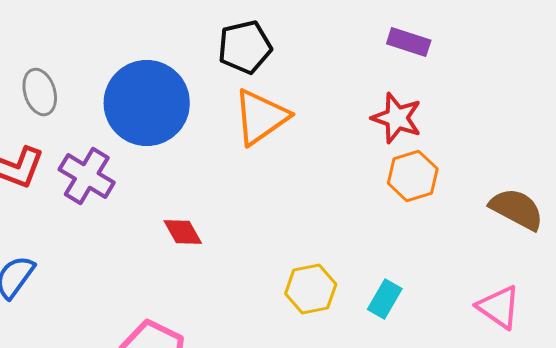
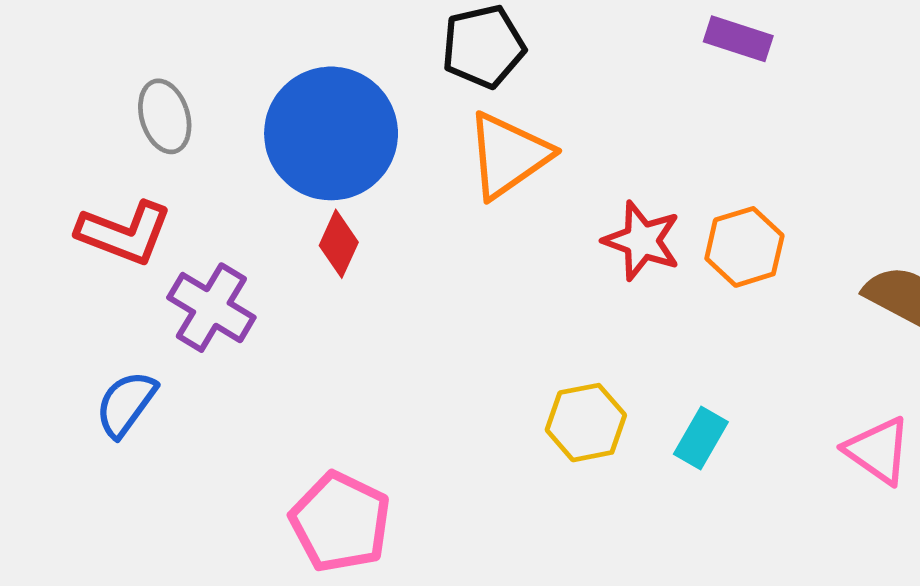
red star: (397, 118) -> (642, 241), moved
purple cross: (87, 176) -> (211, 308), moved
red diamond: (183, 232) -> (339, 244), moved, turned 54

